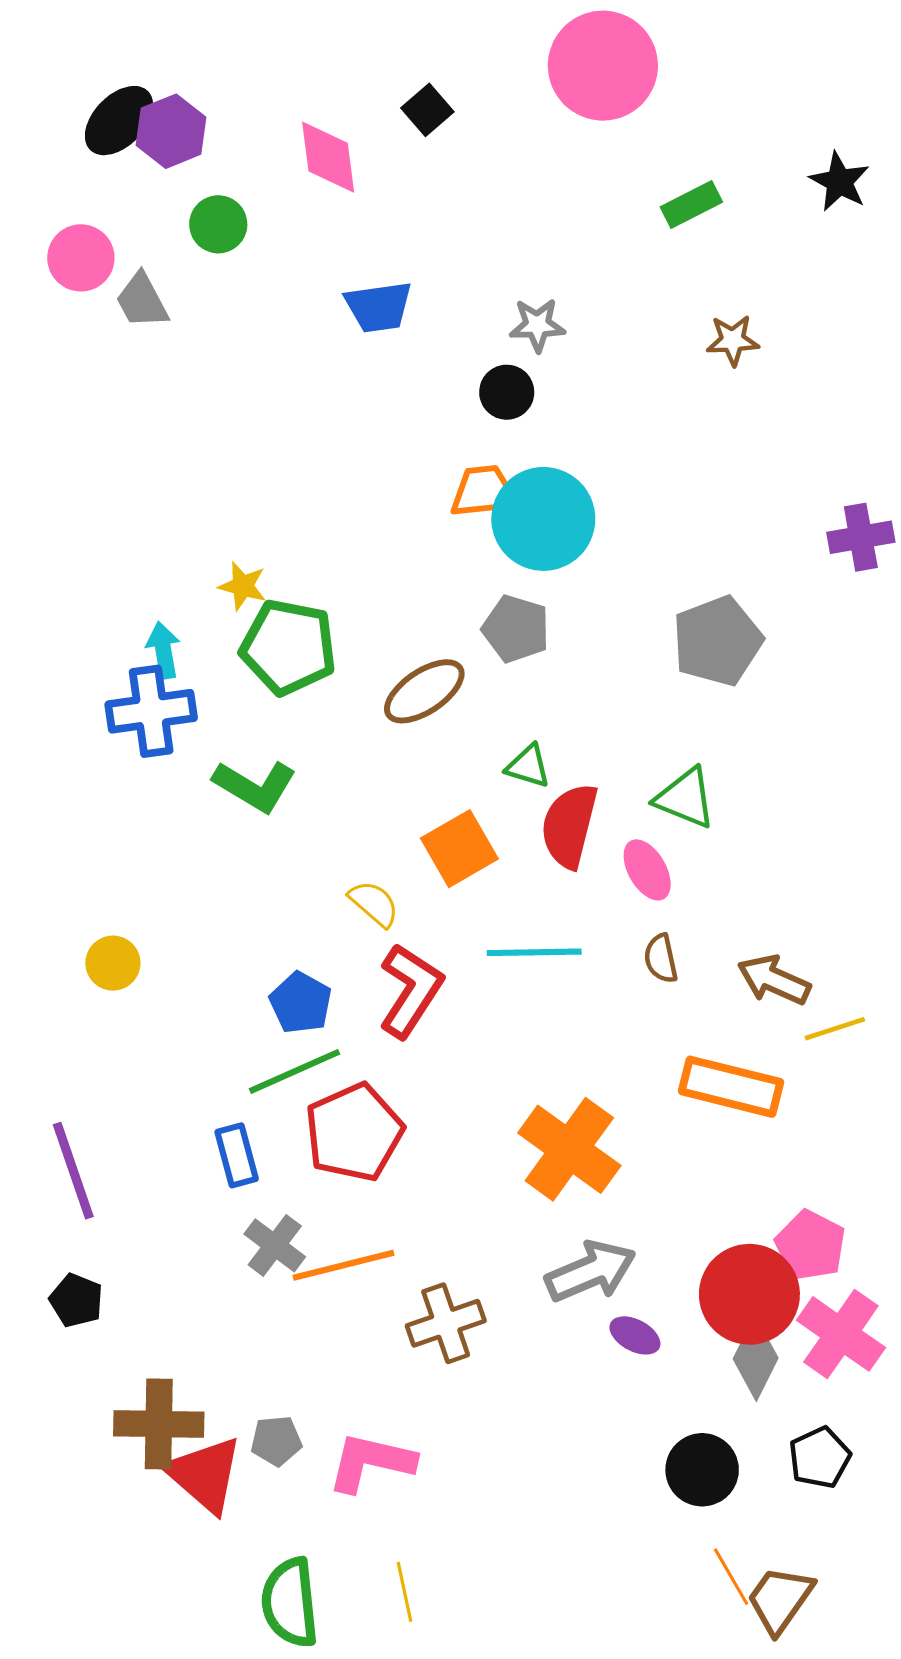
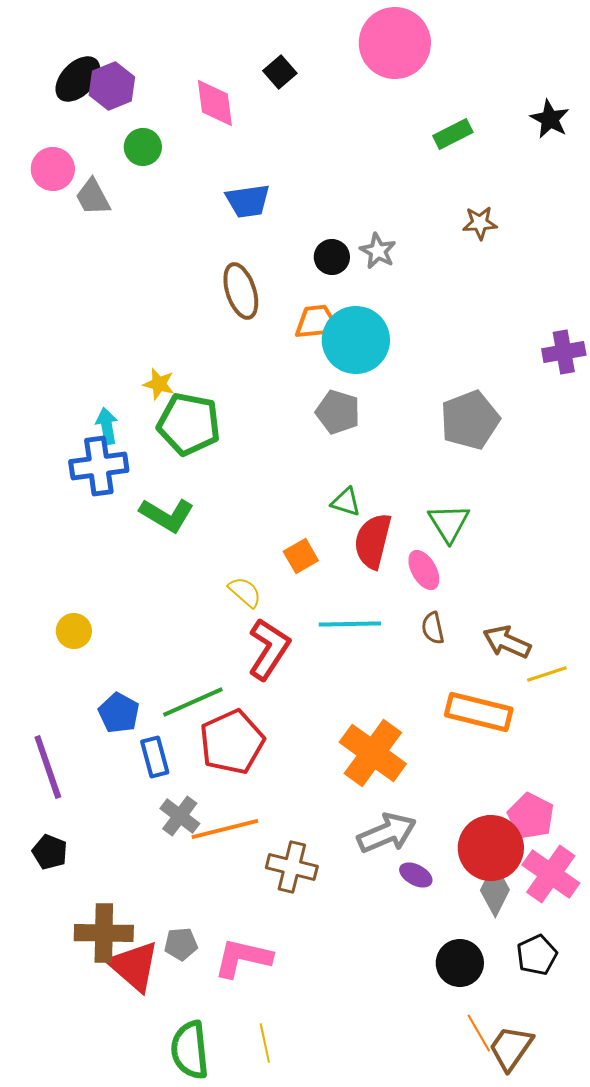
gray star: (537, 325) -> (378, 251), moved, turned 30
brown ellipse: (424, 691) -> (241, 291), moved, turned -74
green triangle: (685, 798) -> (449, 523), turned 36
orange square: (459, 849) -> (301, 556), size x0.7
blue pentagon: (301, 1003) -> (119, 713), moved
brown cross: (446, 1323) -> (292, 867), turned 33

